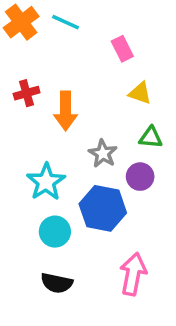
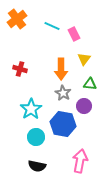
cyan line: (66, 22) -> (52, 26), moved
red cross: (27, 93) -> (20, 69), moved, turned 32
yellow triangle: (140, 93) -> (84, 59), turned 48
orange arrow: (66, 111) -> (61, 69), moved

